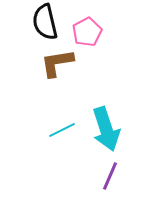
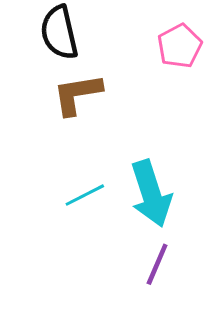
pink pentagon: (87, 32) -> (180, 46), moved

